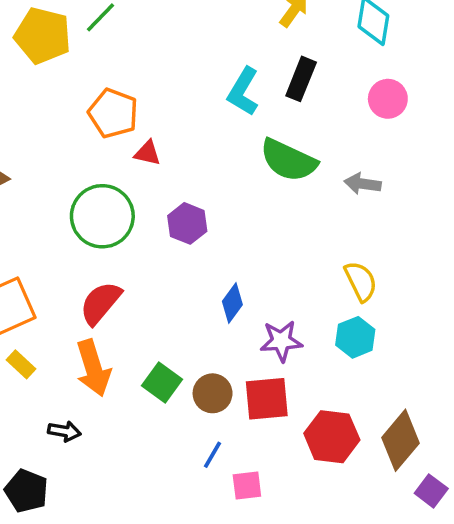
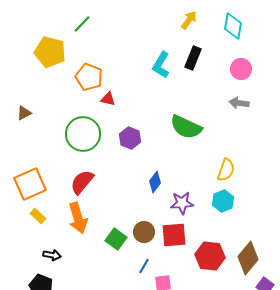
yellow pentagon: (43, 36) -> (50, 52), moved
green semicircle: (288, 160) -> (186, 127), moved
gray arrow: (363, 184) -> (239, 103), moved
yellow semicircle: (361, 281) -> (226, 170), turned 45
green square: (162, 382) -> (116, 239), moved
black arrow: (64, 431) -> (52, 255), moved

